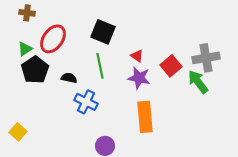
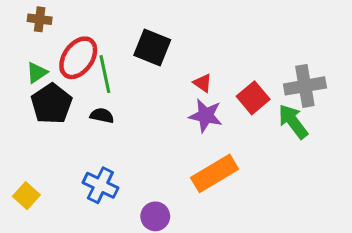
green line: (100, 66) -> (105, 74), moved
blue cross: (86, 102) -> (100, 185), moved
orange rectangle: (145, 117) -> (215, 173), turned 64

